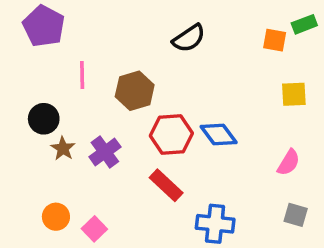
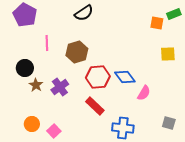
black semicircle: (189, 38) -> (84, 13), moved
pink semicircle: (289, 162) -> (144, 93), moved

